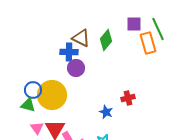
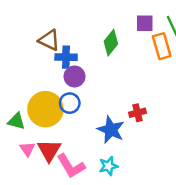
brown triangle: (81, 38) -> (49, 40), moved
blue circle: (33, 90) -> (70, 103), moved
blue star: (106, 112) -> (111, 130), size x1.6

